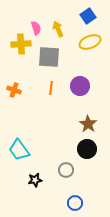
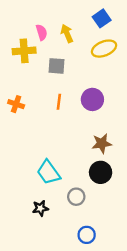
gray square: (49, 57) -> (57, 66), size x0.7
brown star: (88, 124) -> (102, 143), turned 30
cyan trapezoid: (19, 150) -> (48, 172), moved

